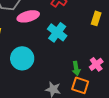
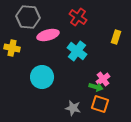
pink cross: (96, 64) -> (103, 79), moved
green arrow: (76, 68) -> (96, 87), turned -64

